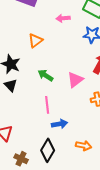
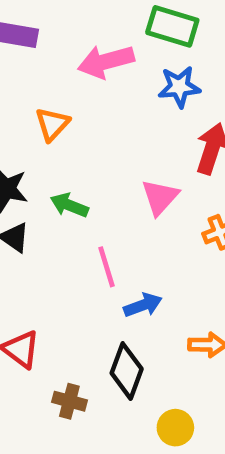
pink arrow: (63, 18) -> (106, 61), size x1.6
green arrow: (45, 75) -> (69, 205), moved

